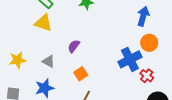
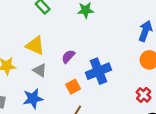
yellow triangle: (43, 23) -> (35, 46), moved
blue cross: (130, 59) -> (98, 71), moved

